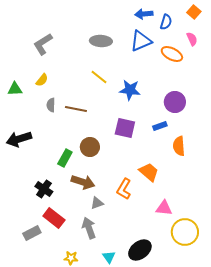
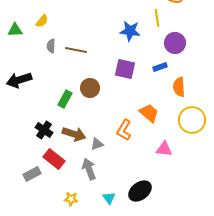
yellow line: (99, 77) -> (157, 18), moved, turned 42
brown arrow: (83, 182) -> (74, 134), moved
yellow circle: (185, 232) -> (192, 120), moved

